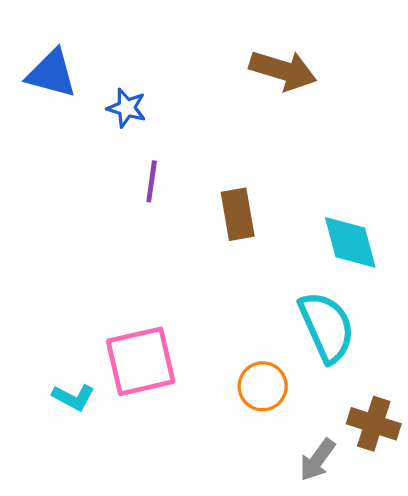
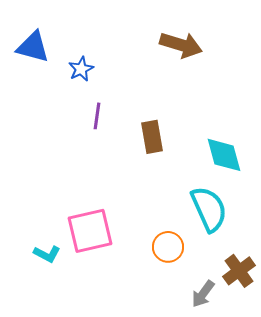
blue star: (127, 108) -> (81, 69), turned 30
brown cross: (374, 424) -> (239, 271), turned 36

